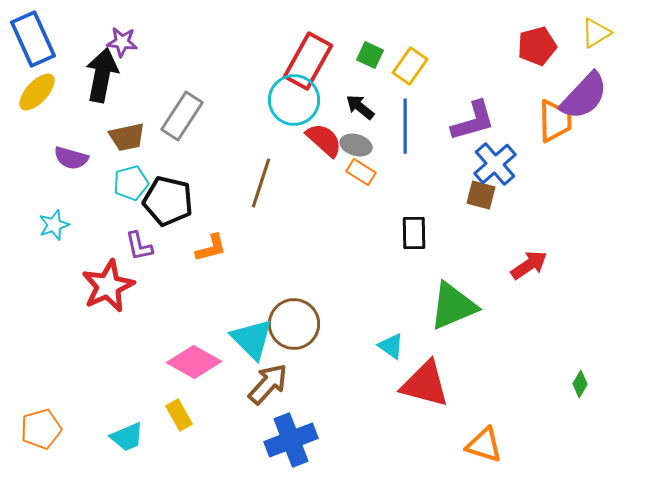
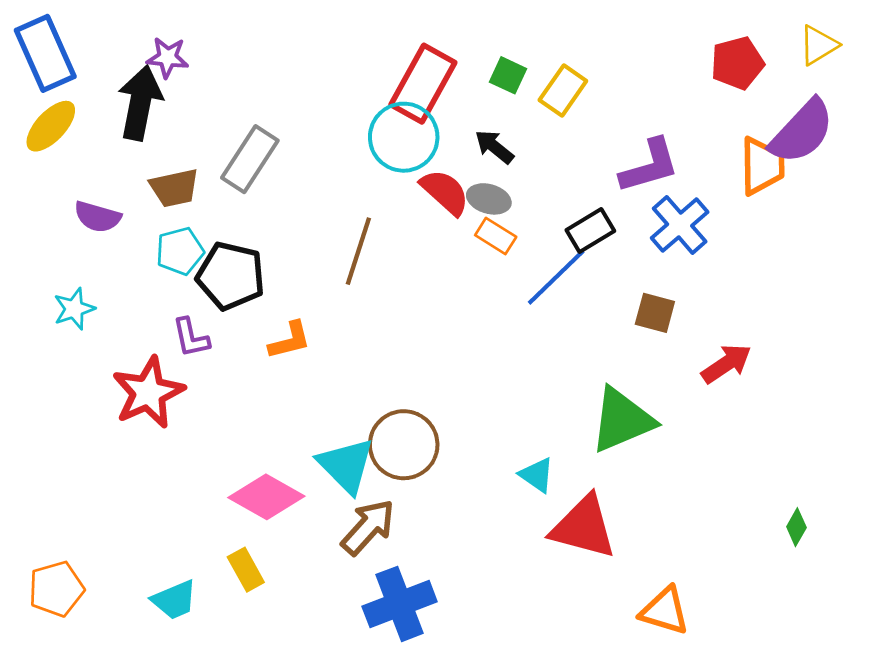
blue line: (405, 126) -> (556, 277), moved, turned 46
brown square: (481, 195) -> (655, 313), moved
black rectangle: (414, 233) -> (590, 231), moved, turned 60

